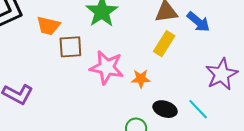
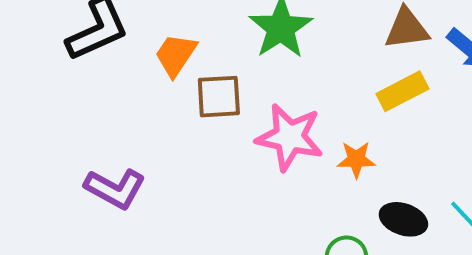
orange trapezoid: (48, 26) -> (176, 55), turned 110
yellow rectangle: (164, 44) -> (402, 91), turned 30

